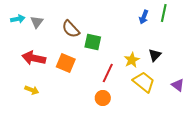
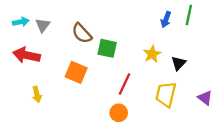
red arrow: (34, 58) -> (27, 55), moved
yellow star: (132, 60) -> (152, 54), moved
yellow trapezoid: (144, 82) -> (166, 94), turned -115
yellow arrow: (32, 90) -> (37, 94), moved, turned 56

